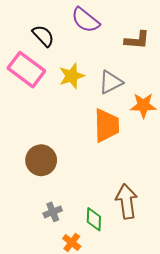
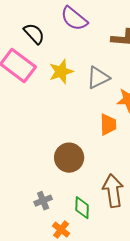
orange trapezoid: (106, 125) -> (108, 125), moved, size x0.7
brown circle: (41, 160) -> (69, 158), moved

